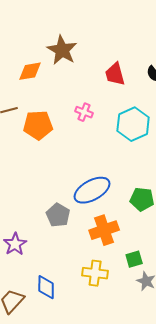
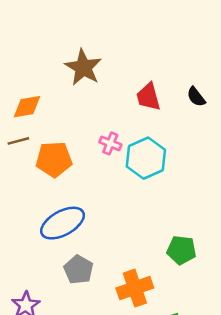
orange diamond: (30, 71) -> (27, 107), moved
cyan hexagon: (133, 124) -> (146, 158), moved
blue ellipse: (92, 190) -> (63, 223), moved

